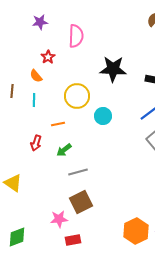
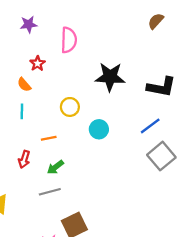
yellow circle: (77, 96) -> (70, 107), size x0.7
gray line: (78, 172) -> (50, 192), moved

